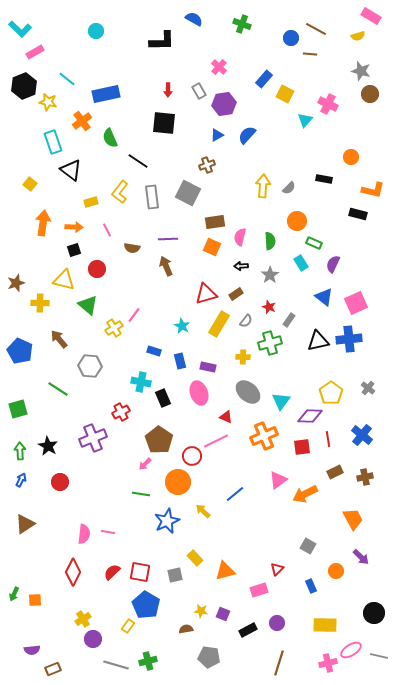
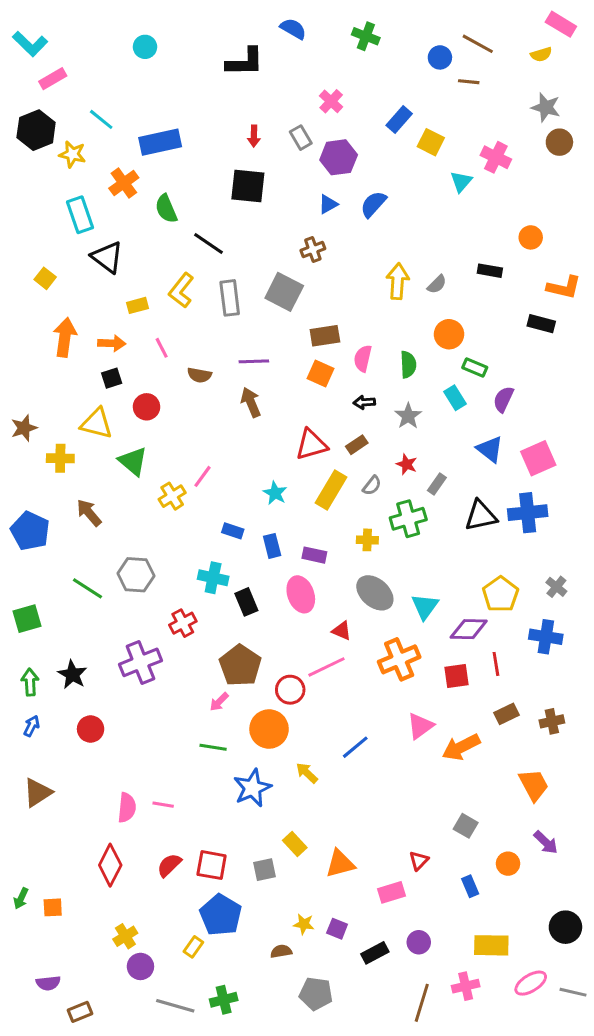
gray hexagon: (90, 366) -> (136, 575), moved
blue cross: (362, 435) -> (546, 637), moved, turned -30
pink cross: (328, 663) -> (466, 986), moved

